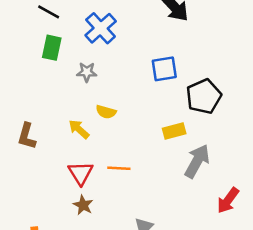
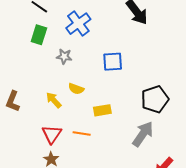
blue square: (164, 69) -> (113, 62), moved
black pentagon: (204, 96) -> (155, 99), moved
yellow rectangle: (174, 131) -> (102, 110), moved

